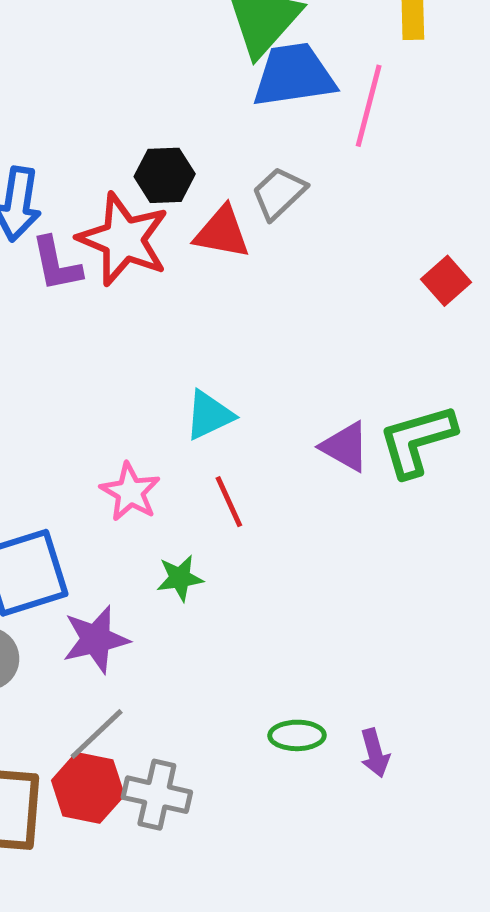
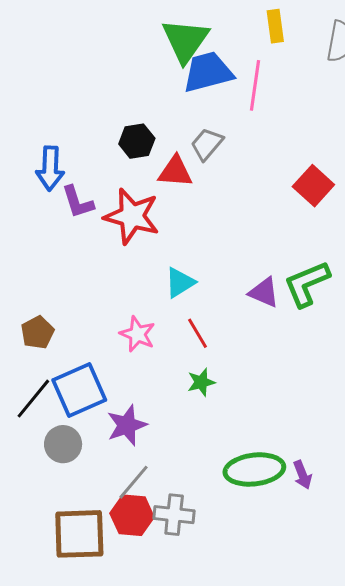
red star: (123, 239) -> (132, 216), moved
red square: (446, 281) -> (313, 186), size x1.4
green star: (180, 578) -> (201, 382), moved
green ellipse: (297, 735) -> (254, 469), size x1.8

